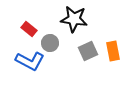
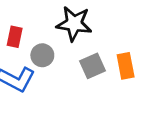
red rectangle: (29, 29) -> (15, 37), turned 63

